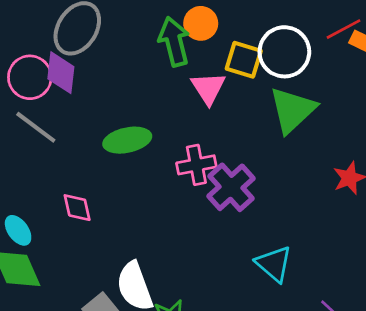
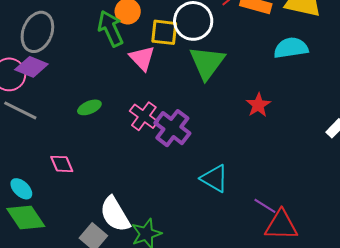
purple diamond: (61, 73) -> (31, 67), turned -64
green ellipse: (127, 140) -> (89, 107), size x0.7
pink cross: (196, 165) -> (144, 116), turned -32

